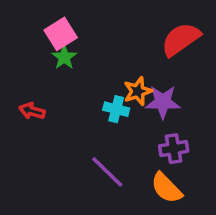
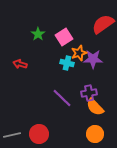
pink square: (61, 34) -> (64, 37), moved
purple cross: (174, 149) -> (89, 93), moved

